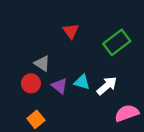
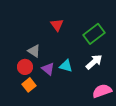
white arrow: (107, 86) -> (94, 62), moved
orange square: (36, 119) -> (29, 85), moved

